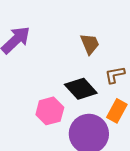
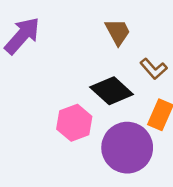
brown L-shape: (115, 75) -> (154, 69), turned -115

